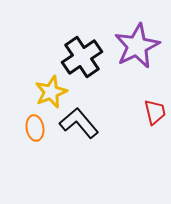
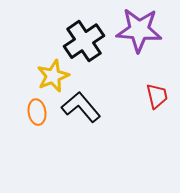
purple star: (137, 46) -> (139, 30), turned 30

